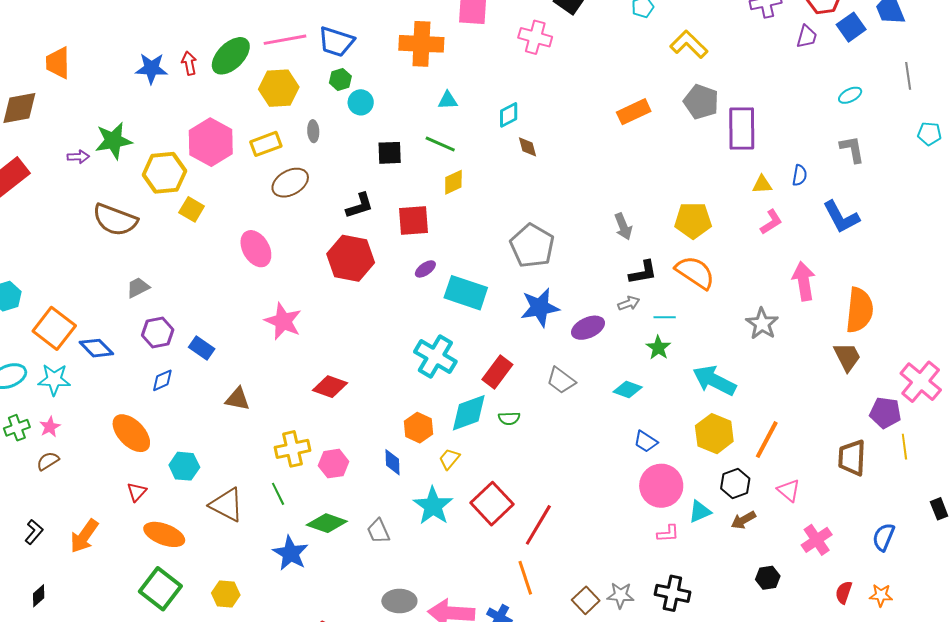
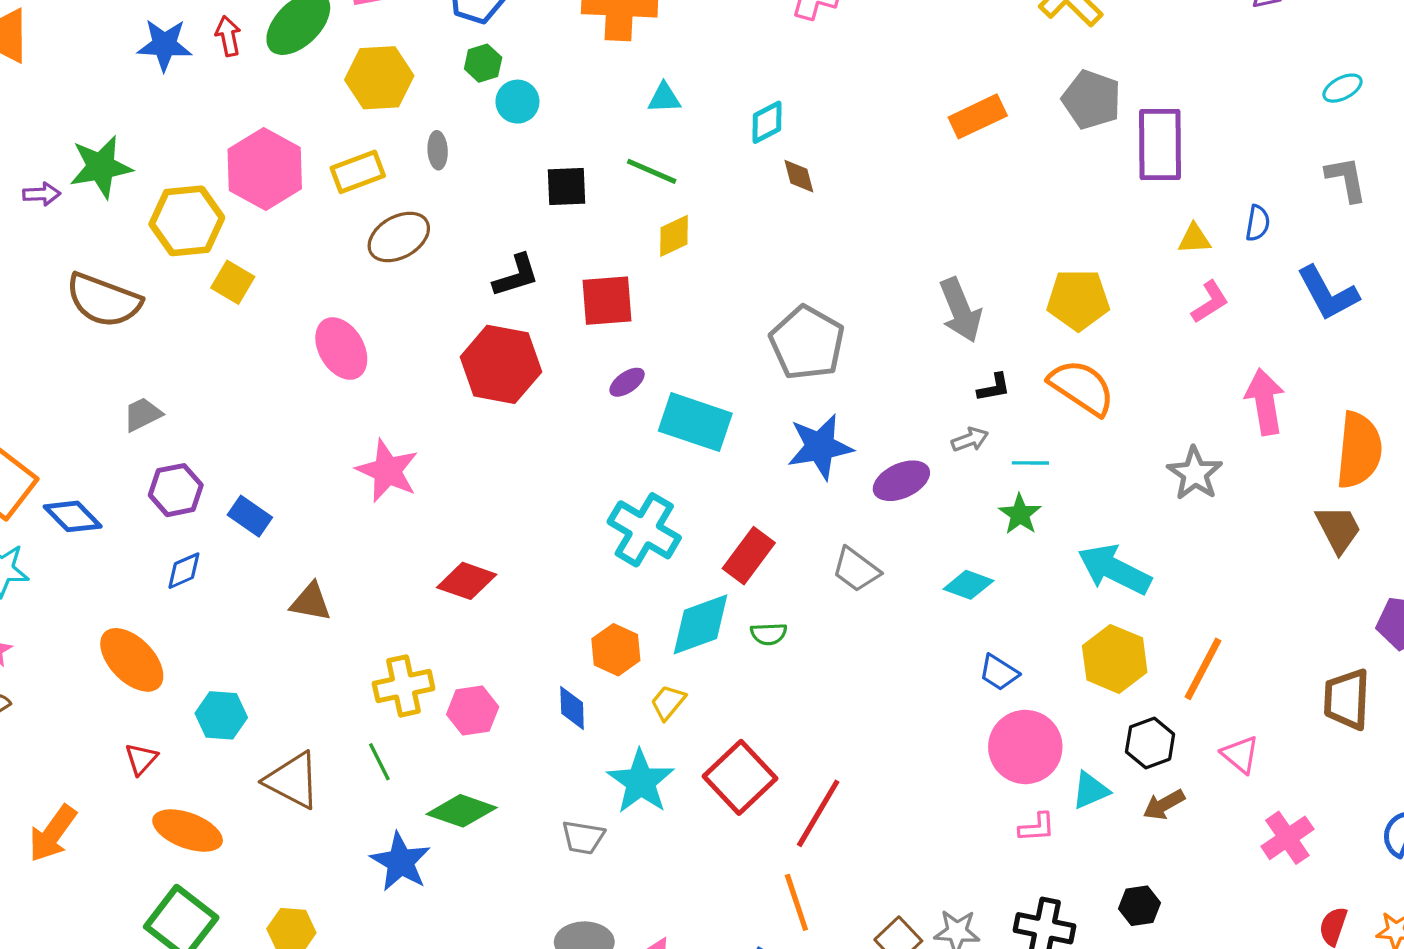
gray arrow: (623, 226) -> (961, 310), size x1.4
black L-shape: (643, 272) -> (994, 387), size x0.7
gray trapezoid: (378, 531) -> (583, 837), moved, turned -56
black hexagon: (768, 578) -> (1139, 906), moved

